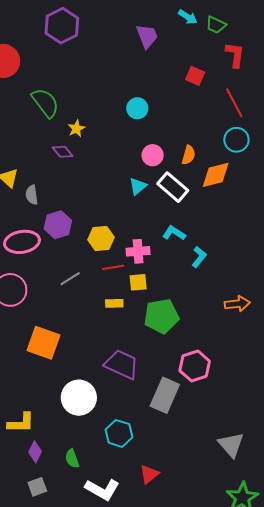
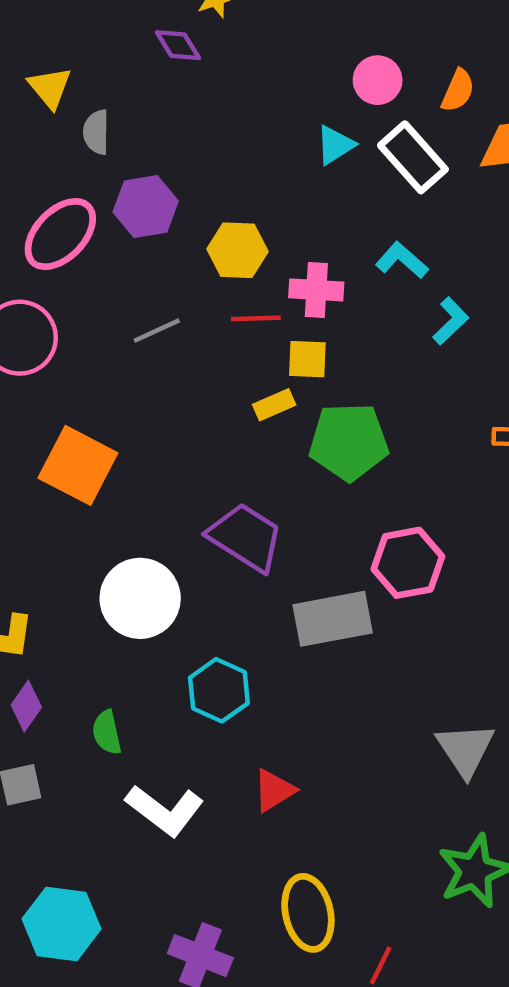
pink ellipse: (22, 242) -> (60, 234), turned -44
yellow rectangle: (114, 303) -> (274, 405), moved, turned -30
gray rectangle: (165, 395) -> (333, 619), turned 48

